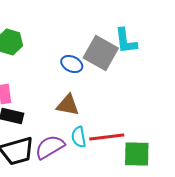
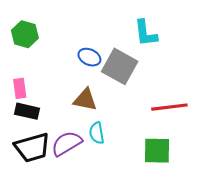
gray square: (101, 53) -> (120, 66), moved
red line: (107, 137) -> (169, 107), moved

